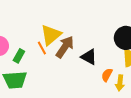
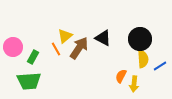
yellow triangle: (51, 35) -> (65, 36), size x0.7
black triangle: (89, 57) -> (103, 38), moved

